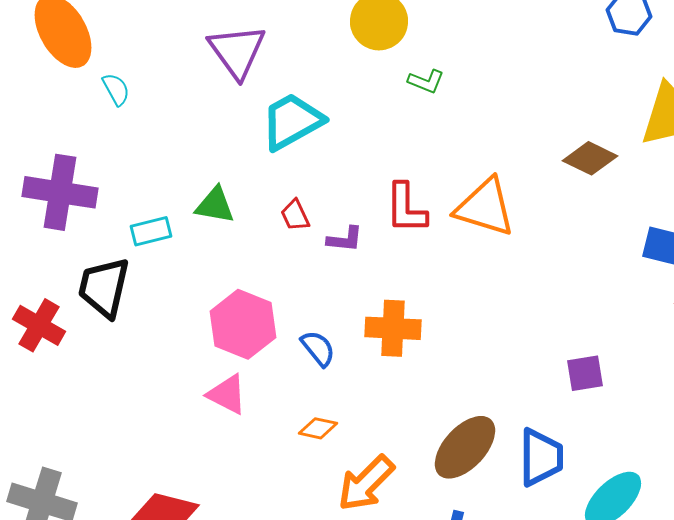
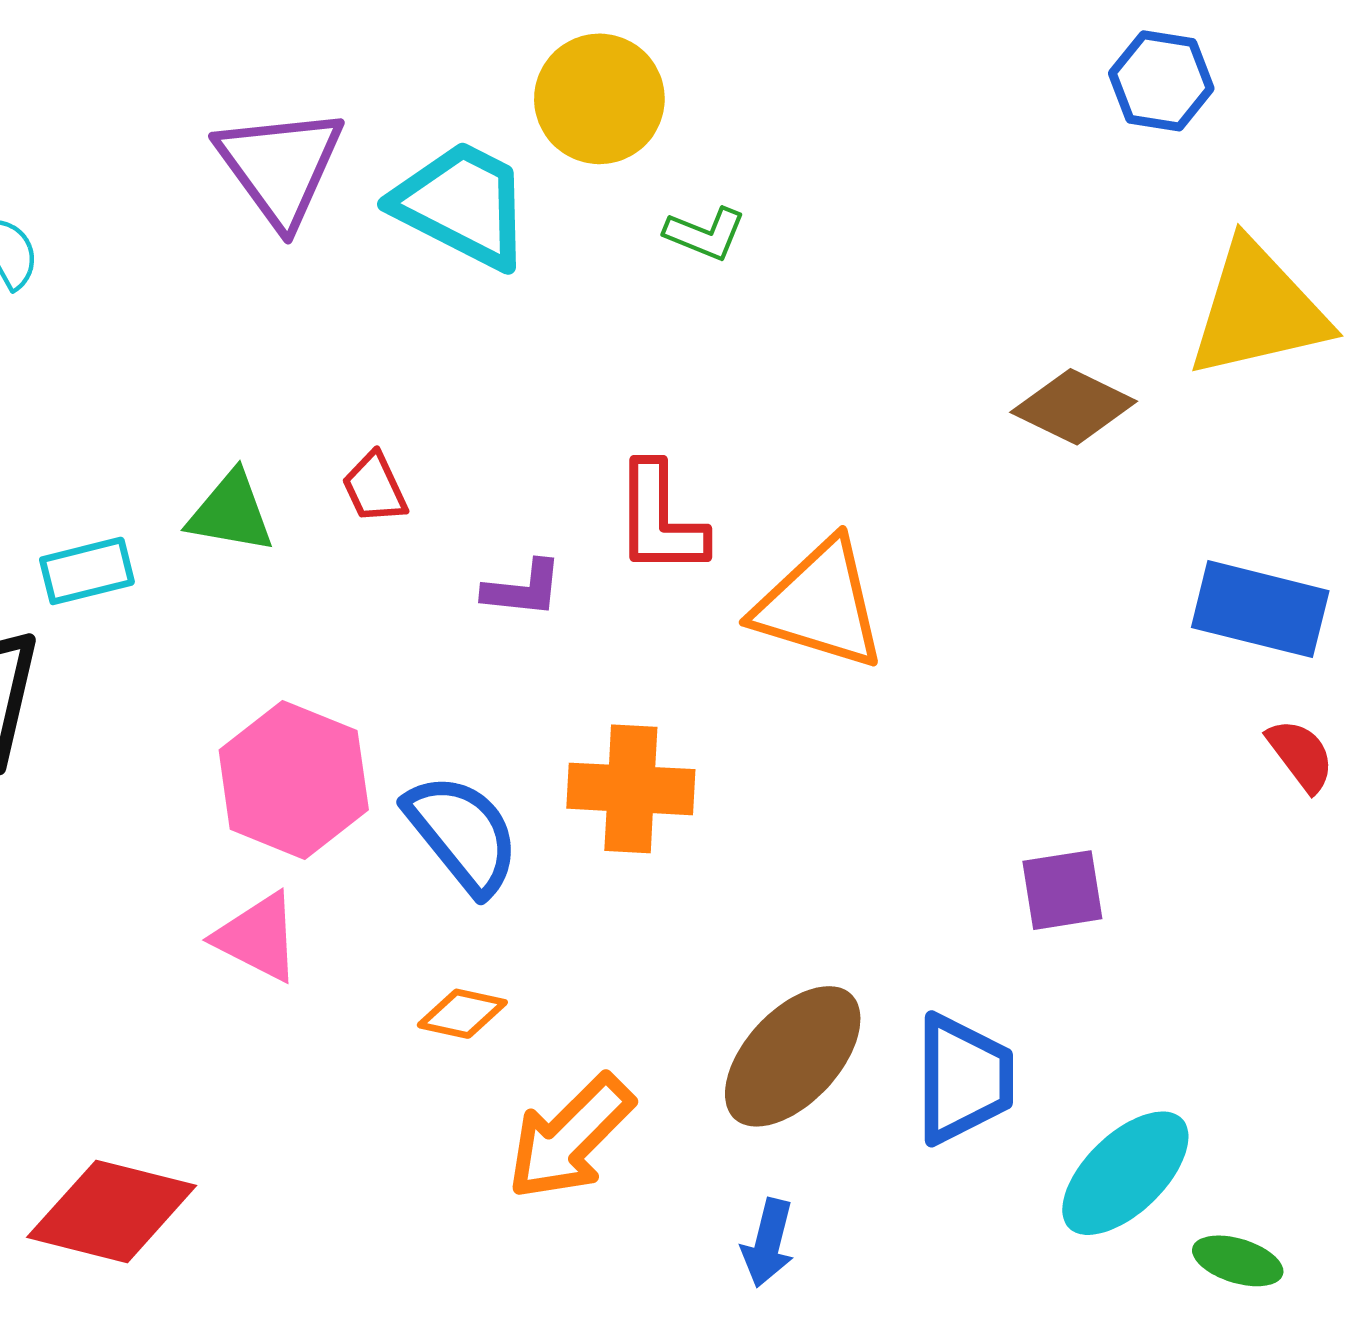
cyan trapezoid: (292, 121) -> (462, 205), moved, turned 56
orange triangle: (485, 207) -> (820, 605), moved
red trapezoid: (295, 215) -> (375, 488), moved
blue semicircle: (318, 348) -> (462, 834), size x1.5

